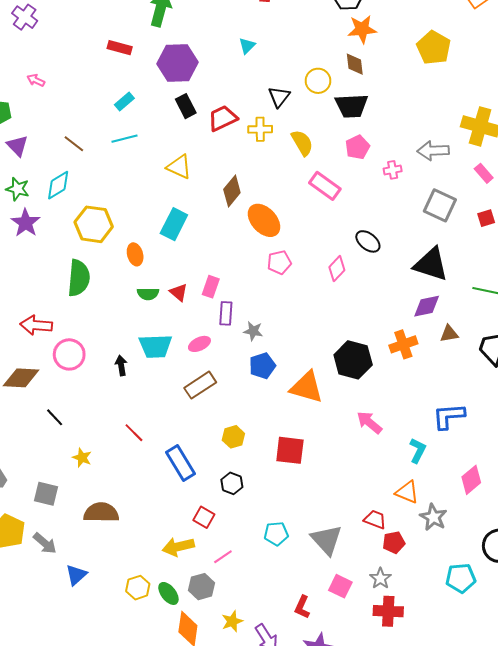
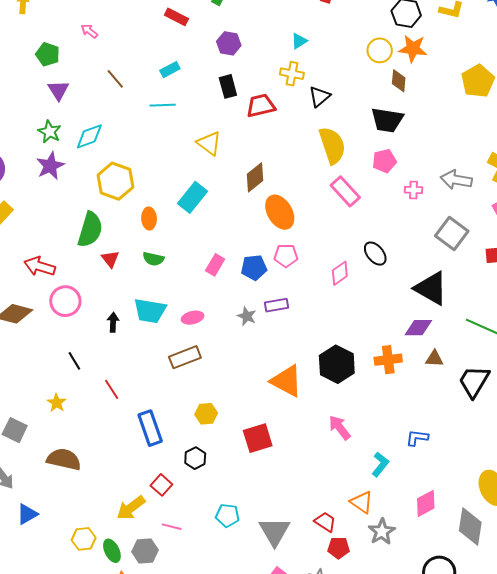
purple hexagon: (177, 63) -> (229, 43), size x0.6
yellow circle: (318, 81) -> (380, 50), moved
yellow cross: (260, 129) -> (292, 74), moved
yellow semicircle: (302, 143) -> (332, 145), size x1.4
brown line: (74, 144) -> (115, 79), moved
red triangle: (179, 292) -> (110, 259), moved
purple rectangle: (226, 313) -> (277, 305), moved, turned 65
blue pentagon: (262, 366) -> (254, 268), moved
blue L-shape: (449, 416) -> (417, 438), size x0.7
black line: (55, 417) -> (74, 361), moved
red square: (290, 450) -> (258, 438), turned -36
yellow arrow: (178, 547) -> (131, 508), turned -36
pink line: (223, 557) -> (172, 527), turned 36

